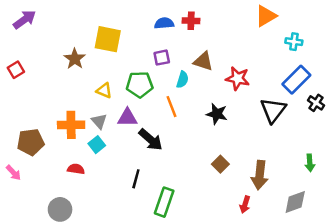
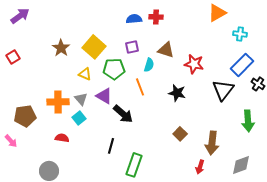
yellow square: (108, 39) -> (94, 47), moved, turned 30
purple triangle: (127, 118) -> (104, 96), turned 30
green arrow: (310, 163) -> (248, 121), moved, size x1.5

